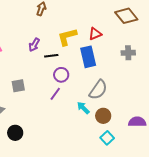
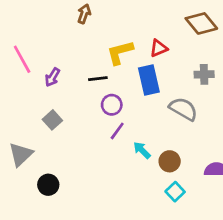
purple arrow: (34, 45) -> (52, 77), moved
gray square: (18, 86) -> (52, 120), turned -32
gray semicircle: (98, 90) -> (183, 109), moved, turned -95
purple line: (55, 94) -> (117, 131), moved

